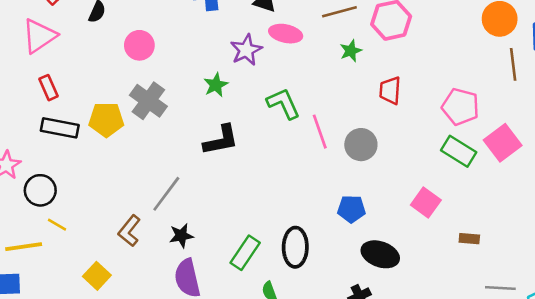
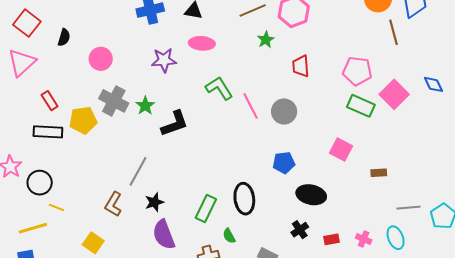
pink ellipse: (286, 34) -> (202, 43), moved
purple star: (246, 50) -> (164, 60), moved, turned 30
green star: (216, 85) -> (145, 106), moved
red rectangle: (49, 88) -> (50, 101), moved

